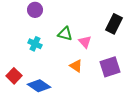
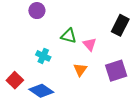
cyan cross: (35, 44) -> (43, 56), moved
orange triangle: (76, 66) -> (80, 70), turned 32

